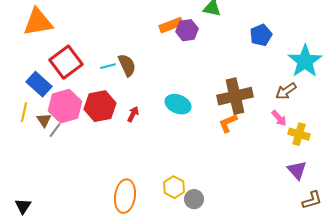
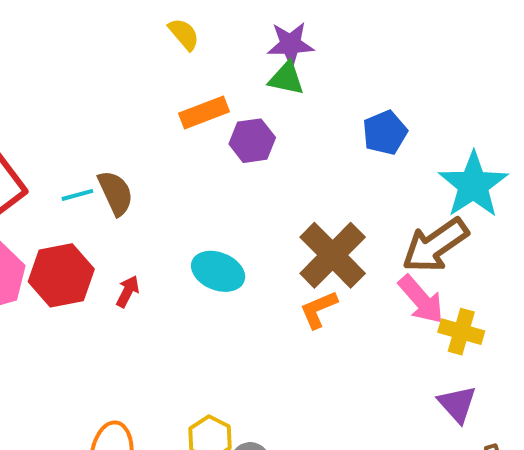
purple hexagon: (187, 30) -> (252, 141), moved
brown arrow: (286, 91) -> (435, 245), size x1.6
brown cross: (235, 96) -> (333, 255), turned -32
pink arrow: (279, 118) -> (421, 299), size x1.5

